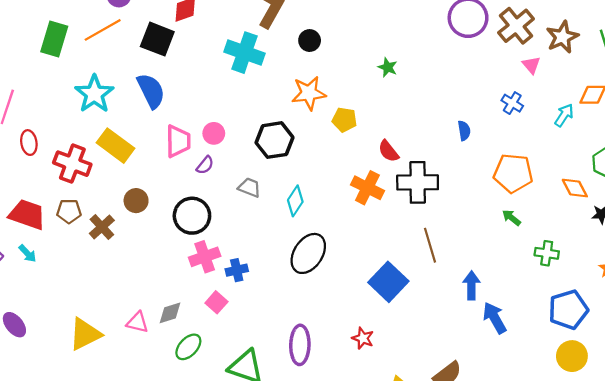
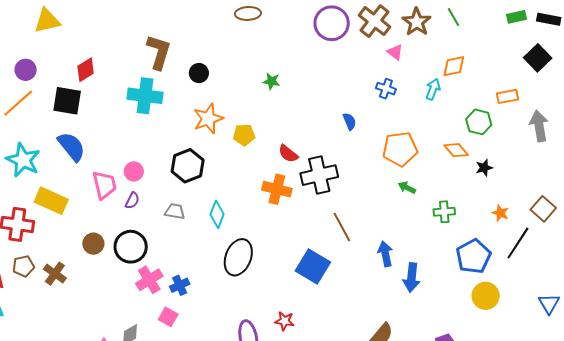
brown circle: (136, 201) -> (93, 244), moved
blue arrow: (495, 318) -> (412, 278), turned -132
red star: (363, 338) -> (285, 321), moved

